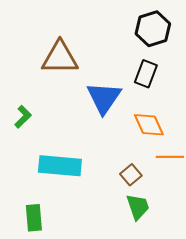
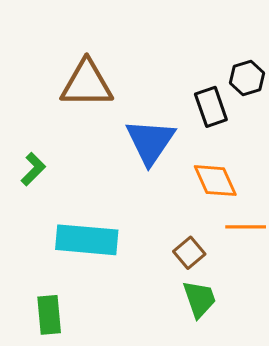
black hexagon: (153, 29) -> (247, 78), moved, size x0.7
black rectangle: (146, 74) -> (211, 107), turned -40

